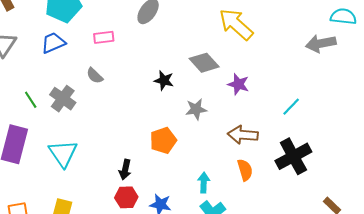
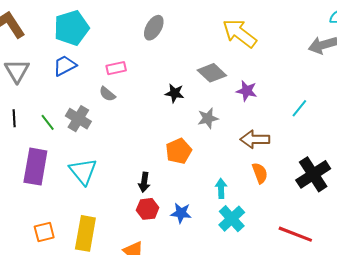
pink rectangle: (104, 37) -> (116, 68), moved
black cross: (293, 156) -> (313, 174), moved

